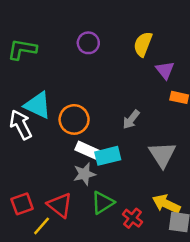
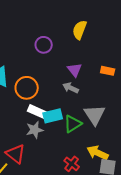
purple circle: (88, 43) -> (44, 45), moved
purple triangle: (165, 70) -> (75, 70), moved
gray arrow: (131, 119) -> (71, 88), turned 77
green triangle: (103, 203) -> (73, 124), moved

